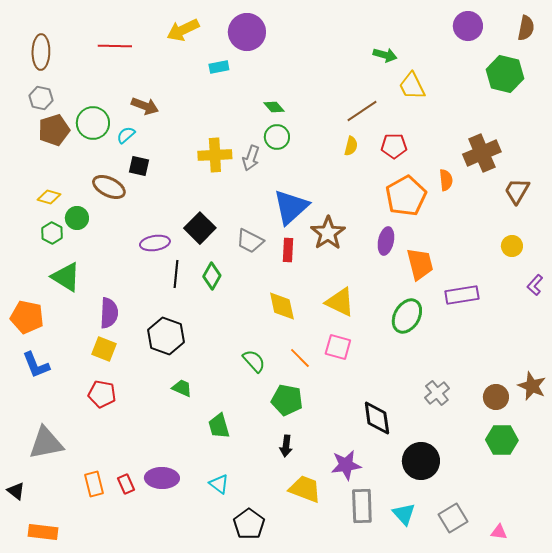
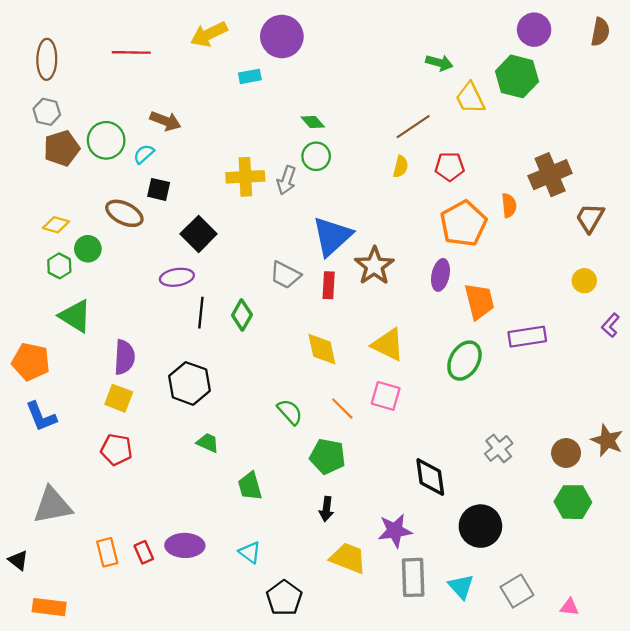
green hexagon: (505, 74) -> (517, 76), moved
black square: (200, 228) -> (199, 234), moved

